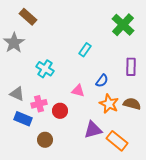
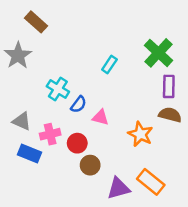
green cross: (123, 25) -> (158, 53), moved
blue semicircle: (102, 81) -> (79, 104), moved
brown semicircle: (132, 104) -> (170, 115), moved
purple triangle: (93, 130) -> (119, 188), moved
brown circle: (45, 140) -> (90, 165), moved

